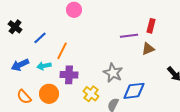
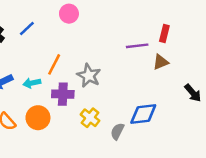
blue line: (40, 38) -> (27, 28), moved
gray star: (113, 73) -> (89, 76), moved

